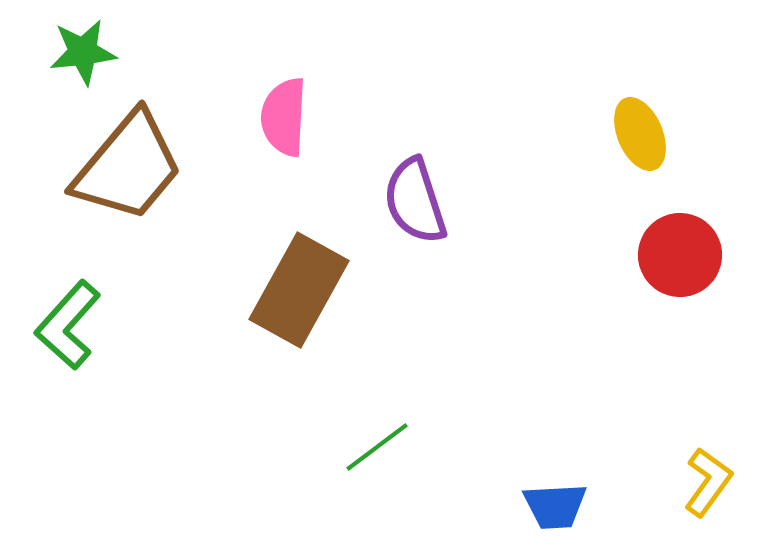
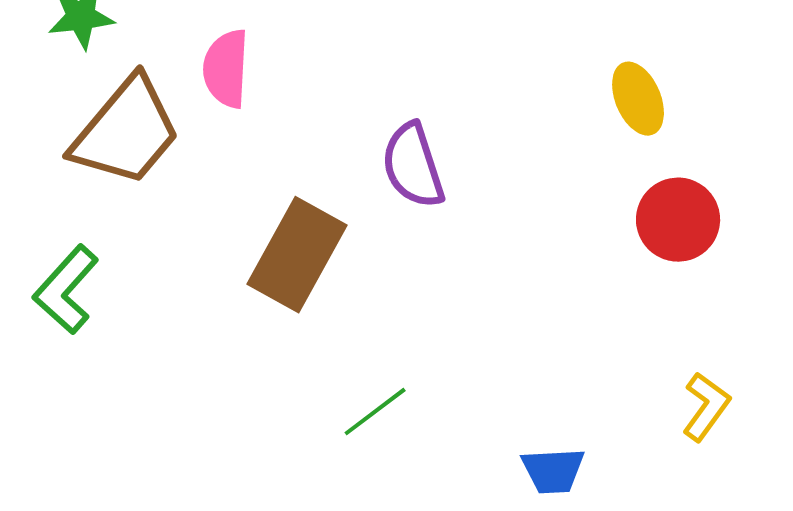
pink semicircle: (284, 117) -> (226, 69), moved
yellow L-shape: (708, 482) -> (706, 407), moved

